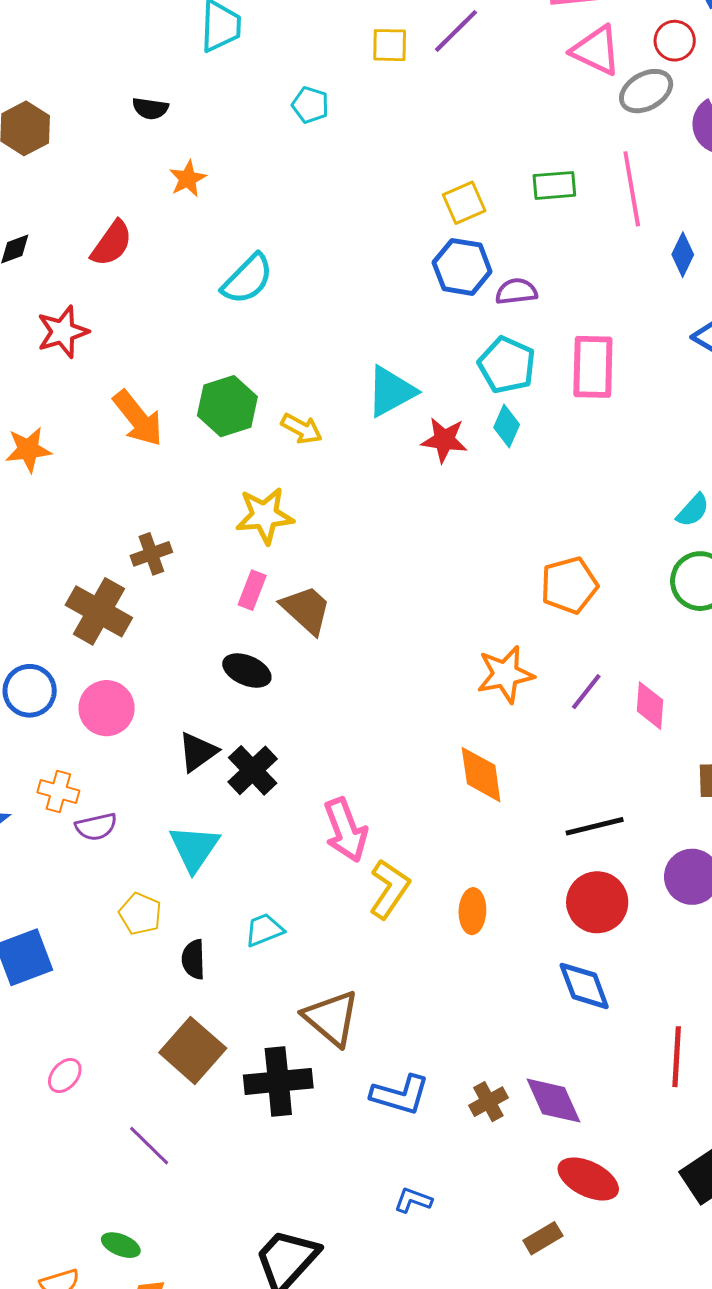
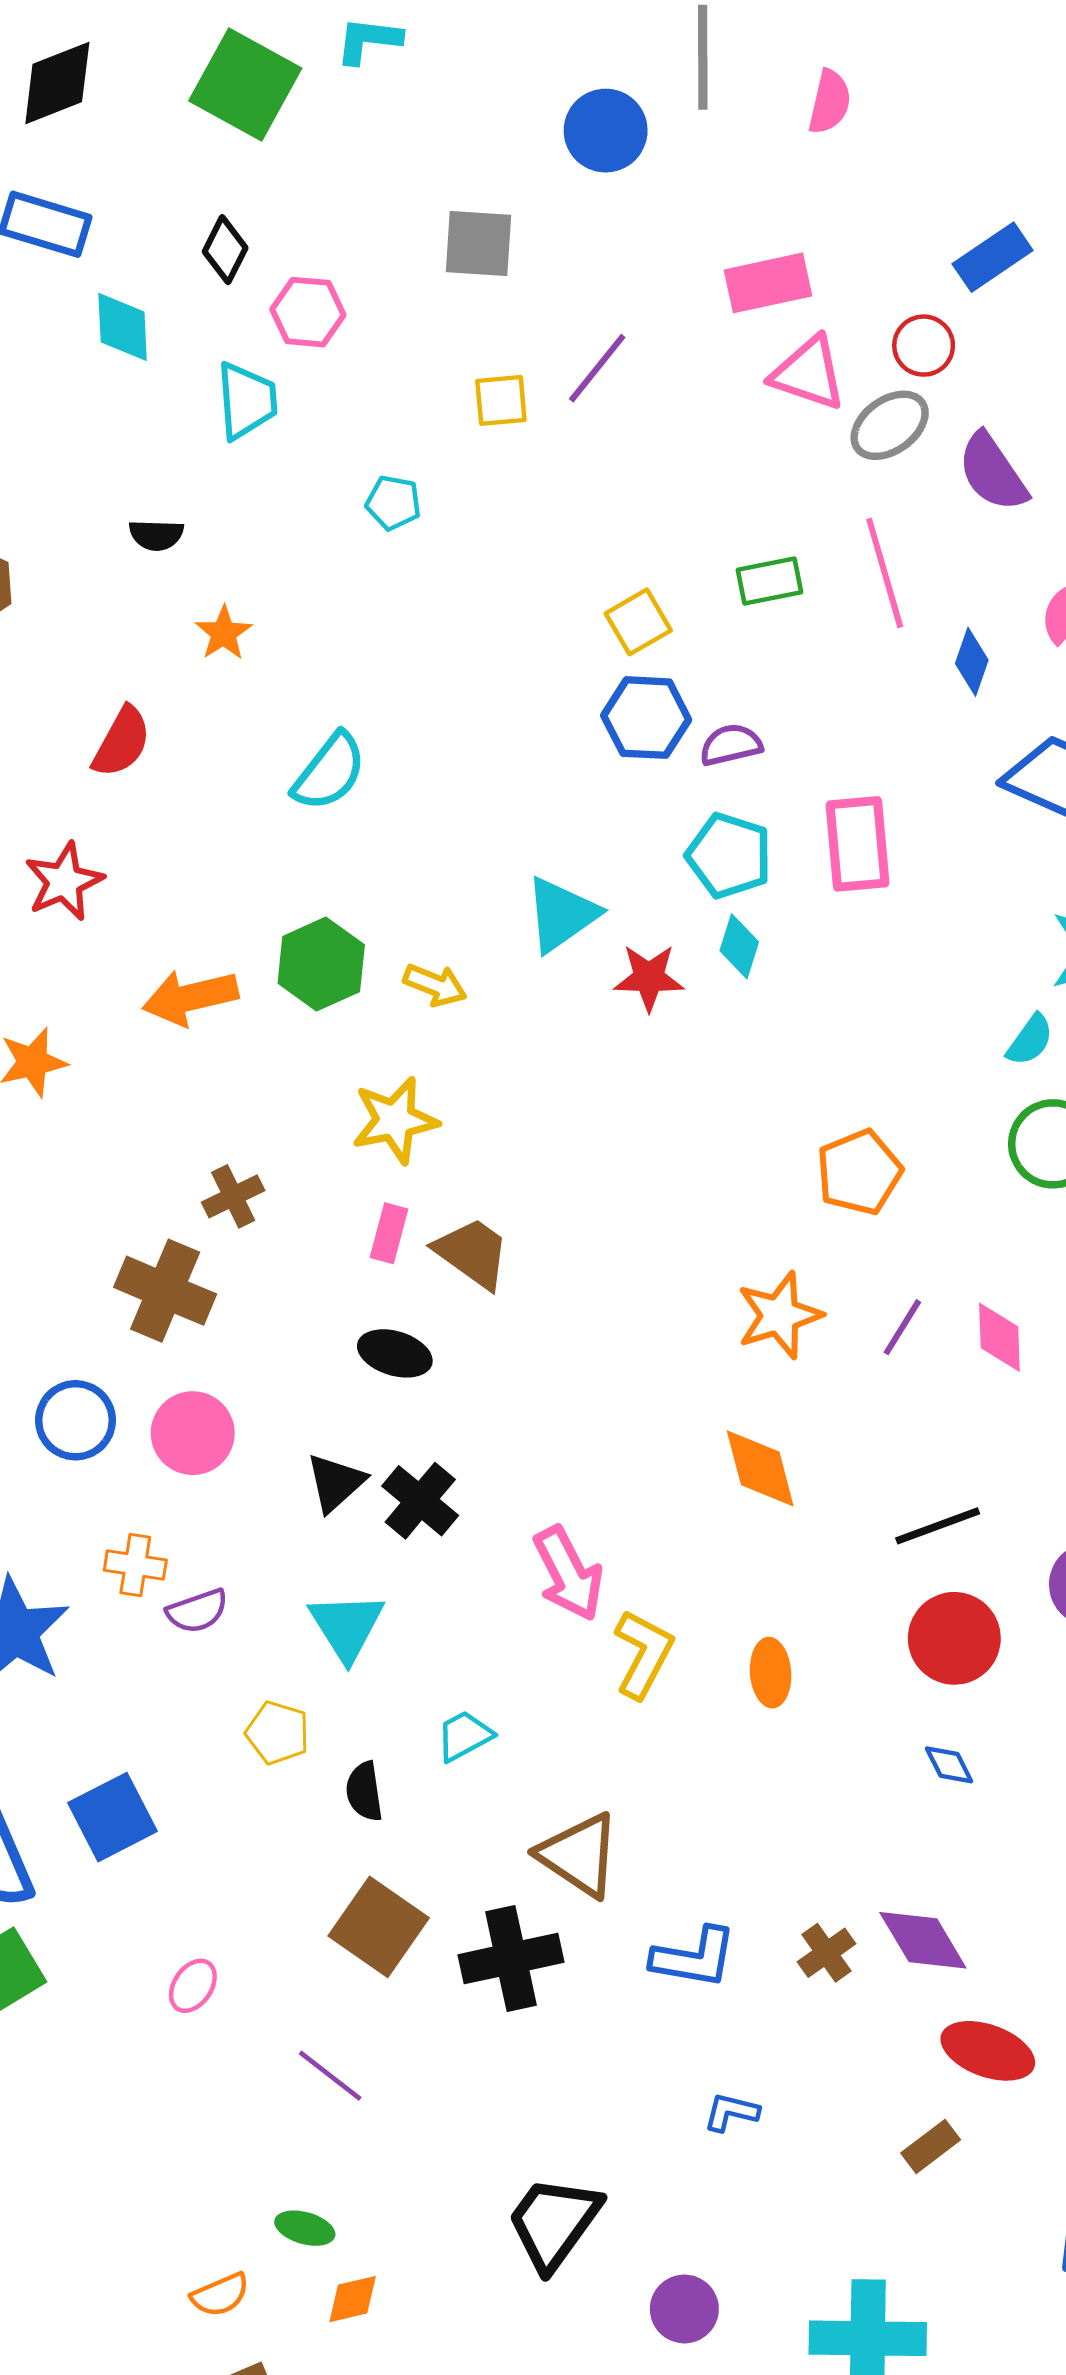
orange arrow: (138, 418) -> (190, 997), turned 122
blue diamond: (584, 986) -> (949, 1765), size x0.6

